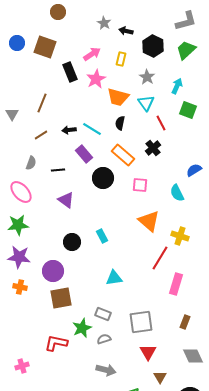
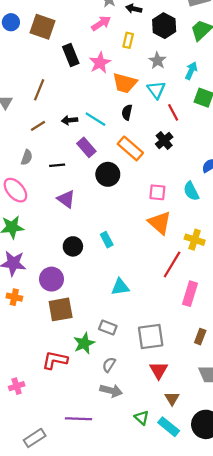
pink arrow: (92, 54) -> (101, 23), moved
pink square: (140, 185) -> (157, 192), moved
gray semicircle: (104, 339) -> (109, 365), moved, turned -40

